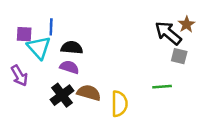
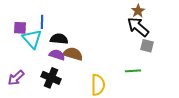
brown star: (186, 24) -> (138, 11), moved
purple arrow: (19, 76) -> (16, 78), moved, turned 78
brown semicircle: (89, 93) -> (73, 54), moved
black cross: (62, 95) -> (51, 78), turned -30

